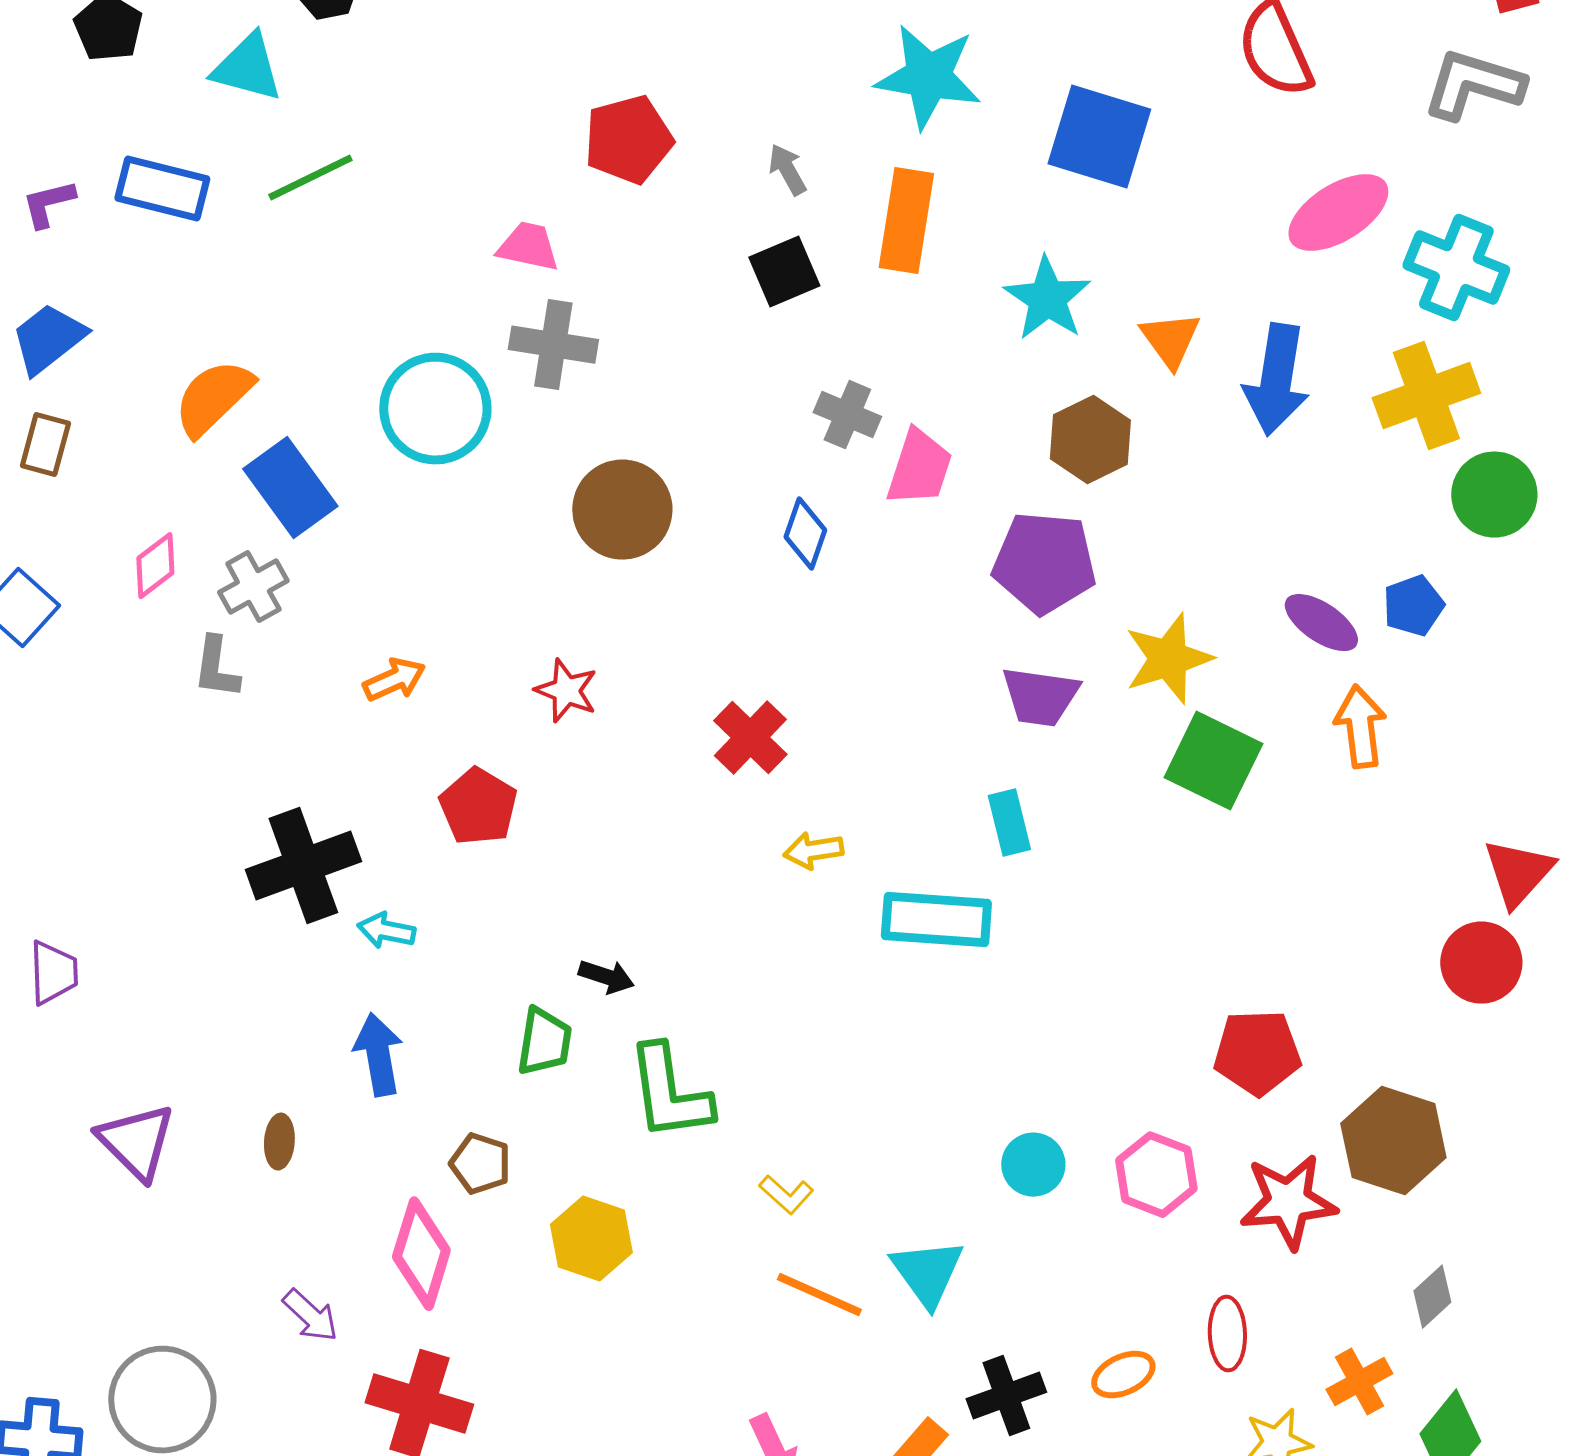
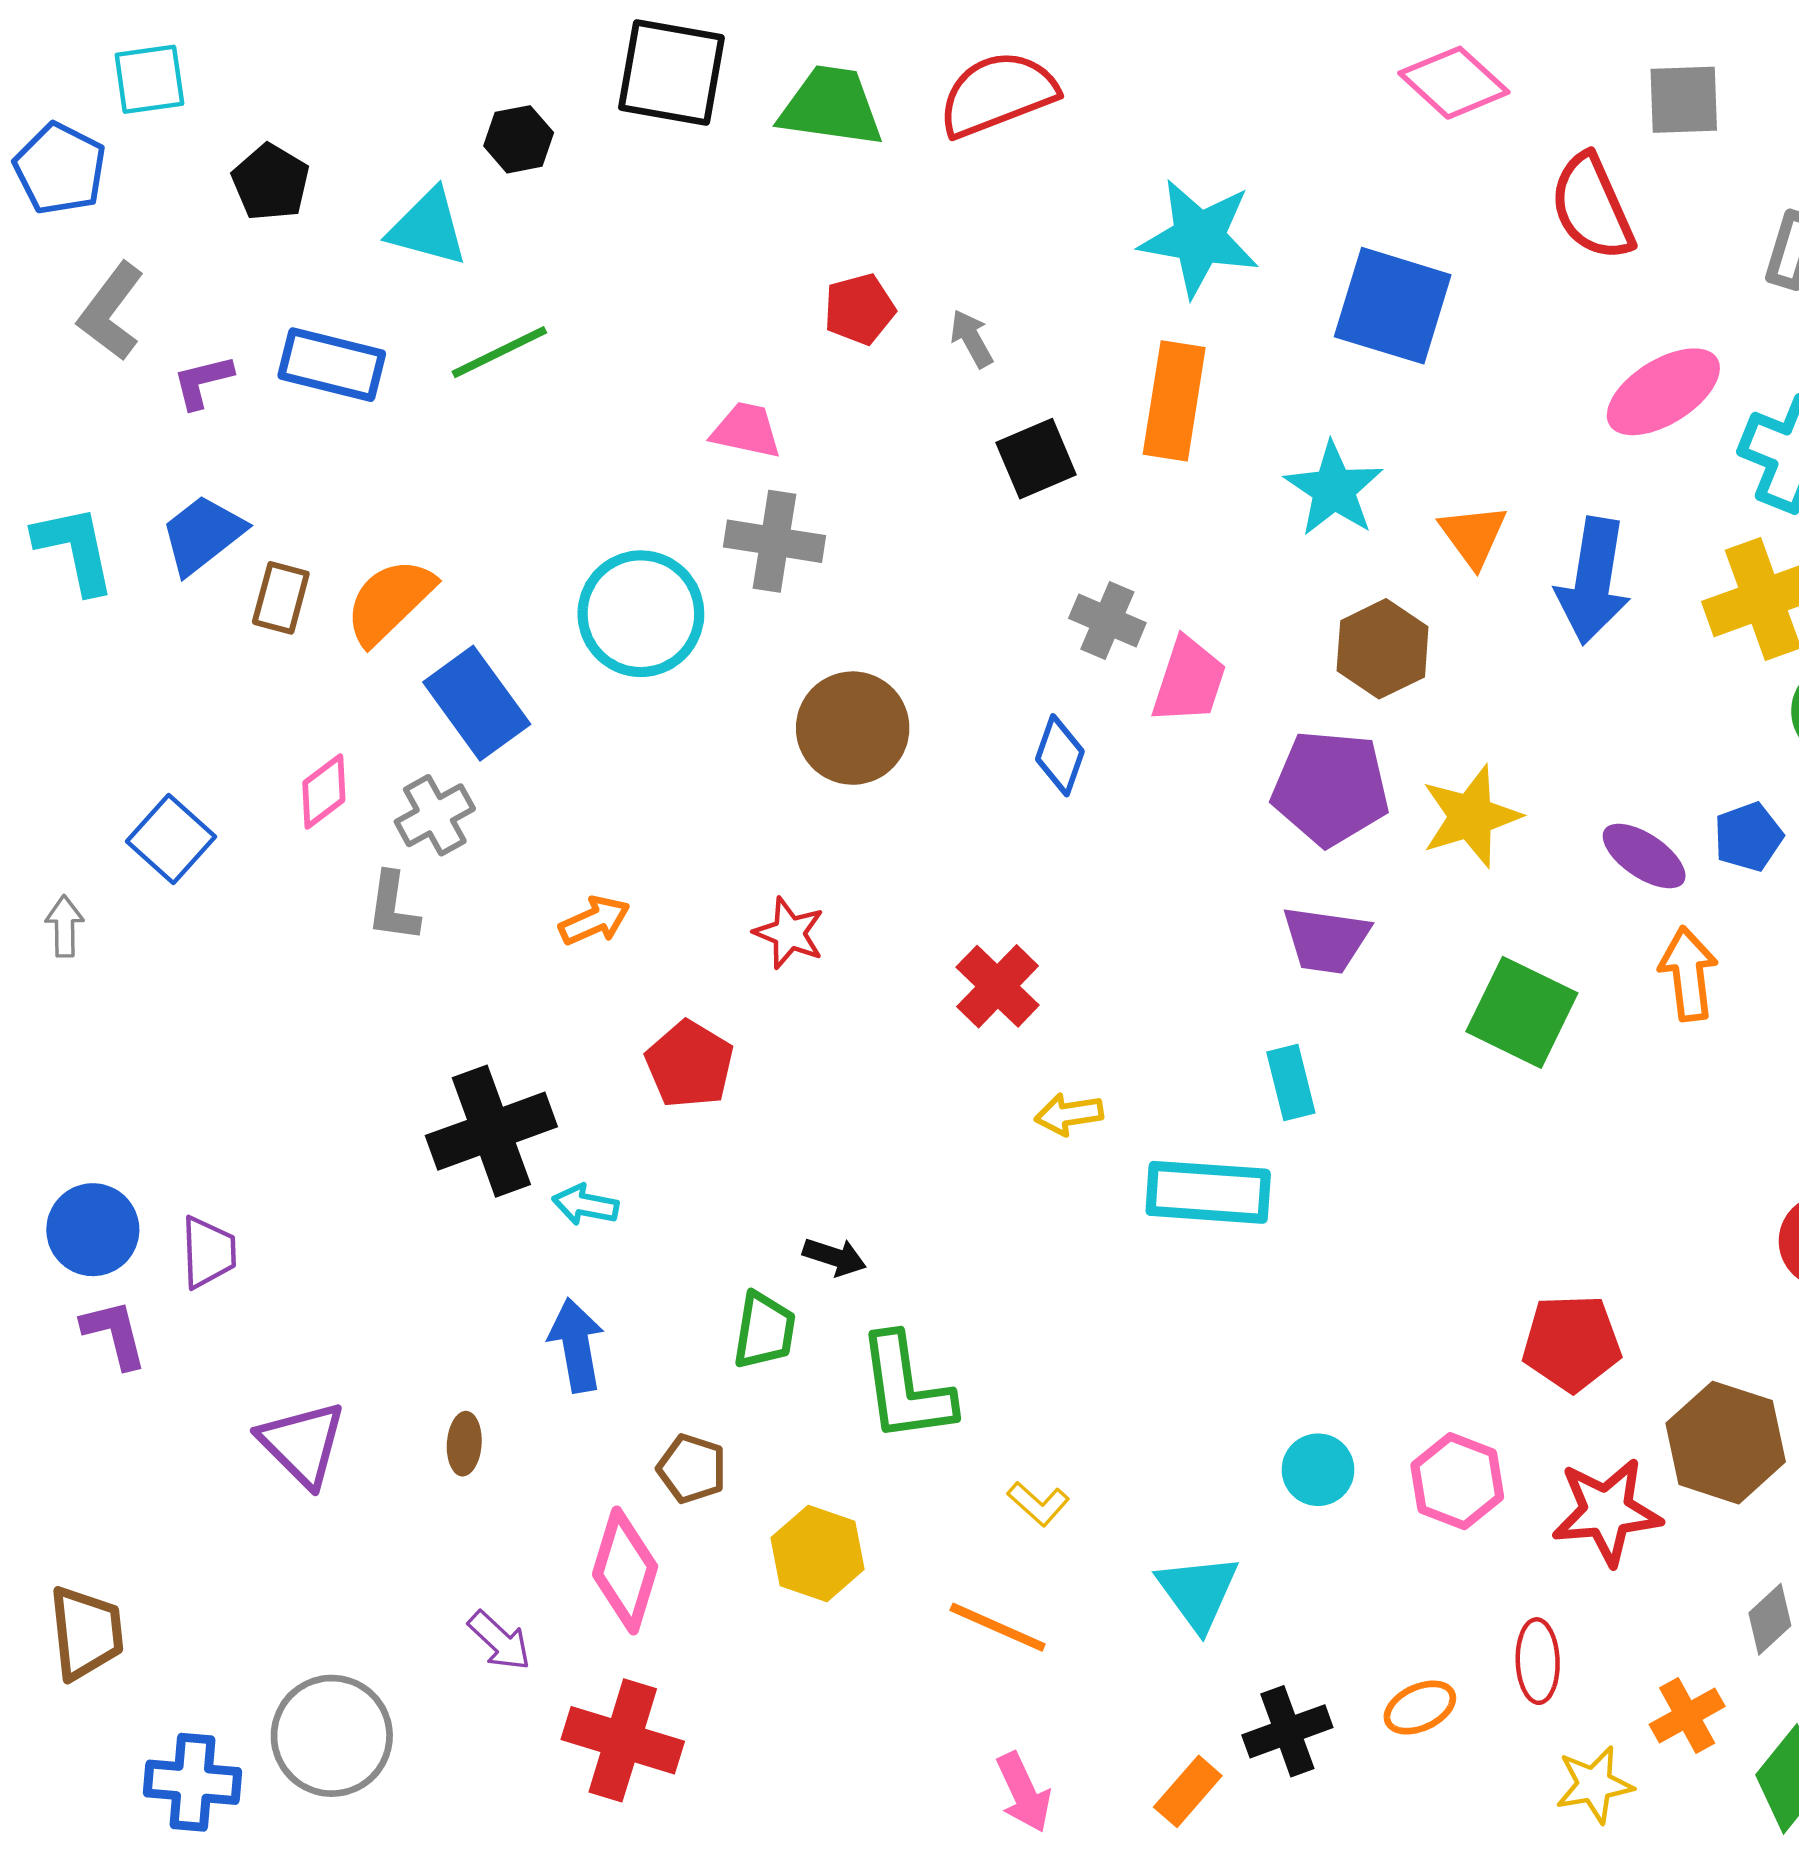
red pentagon: (628, 140) -> (859, 309), size x0.7
gray arrow: (787, 170) -> (972, 339), moved
brown rectangle: (45, 445) -> (281, 598), moved
yellow star: (1168, 659) -> (1471, 816), moved
orange line: (819, 1295) -> (998, 1627), moved

